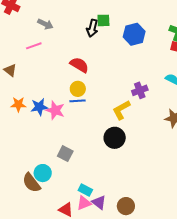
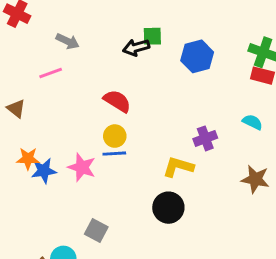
black arrow: (92, 28) -> (136, 47), turned 60
blue star: (39, 107) -> (44, 171), moved
yellow L-shape: (121, 110) -> (178, 167), turned 45

